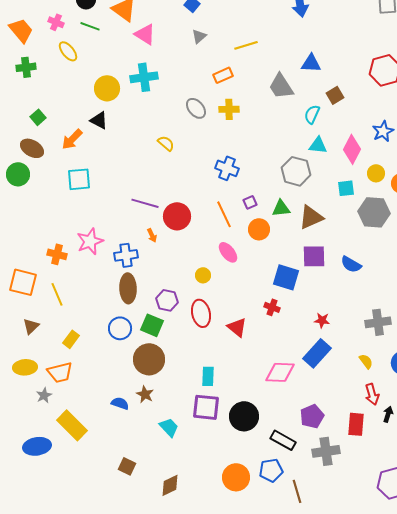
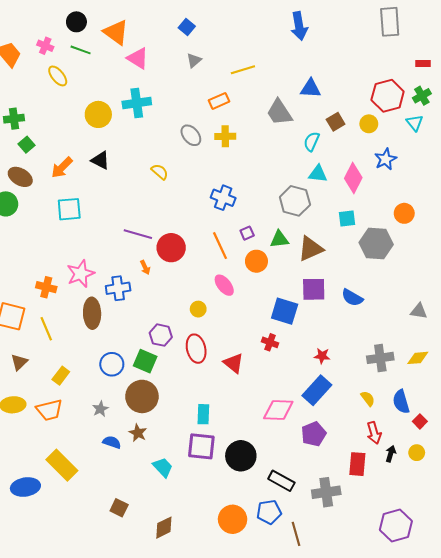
green cross: (26, 67) -> (14, 119), moved
black triangle: (99, 120) -> (100, 160), moved
yellow circle: (376, 173) -> (369, 124), moved
brown ellipse: (128, 288) -> (92, 313), moved
gray star: (44, 395) -> (100, 409), moved
purple pentagon: (312, 416) -> (314, 434), moved

